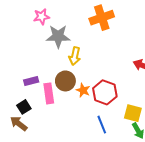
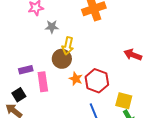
gray star: (58, 36) -> (52, 27), size x0.6
brown circle: (65, 81) -> (62, 59), moved

